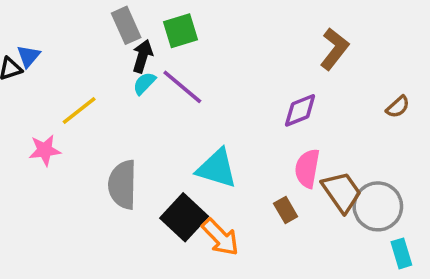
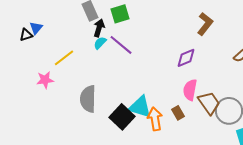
cyan triangle: (217, 168) -> (140, 107), moved
orange arrow: (220, 237) -> (155, 119), moved, turned -145

